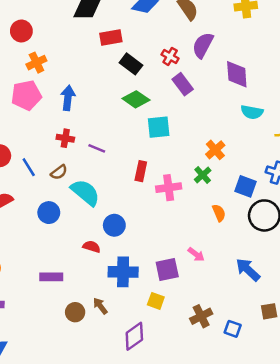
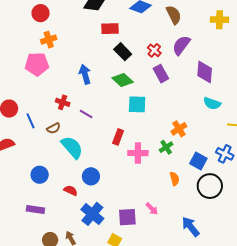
blue arrow: (68, 98) -> (85, 74), moved, turned -30
blue circle: (49, 213) -> (40, 175), moved
blue cross: (123, 272) -> (92, 214), turned 30

